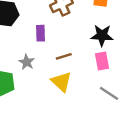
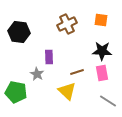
purple rectangle: (41, 33) -> (49, 57), moved
brown line: (64, 56) -> (77, 72), moved

